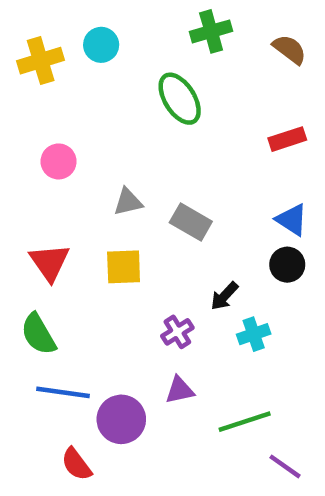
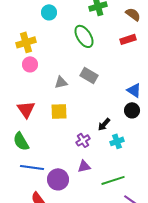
yellow cross: (41, 61) -> (26, 42), moved
red rectangle: (287, 139) -> (128, 39), moved
gray rectangle: (191, 222) -> (89, 75), moved

